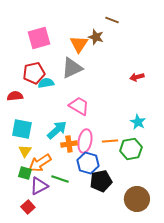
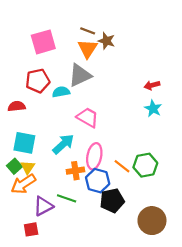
brown line: (112, 20) -> (88, 31), moved
cyan semicircle: (46, 83) -> (61, 92), moved
cyan star: (138, 122) -> (153, 109), moved
orange line: (110, 141) -> (122, 166), moved, turned 42
orange cross: (69, 144) -> (75, 171), moved
orange arrow: (40, 163) -> (23, 184), moved
green square: (25, 173) -> (14, 166), moved, turned 32
red square: (28, 207) -> (31, 229), turned 32

